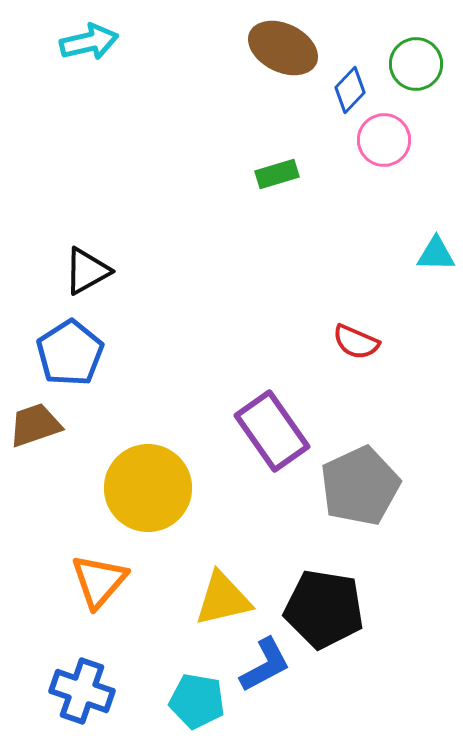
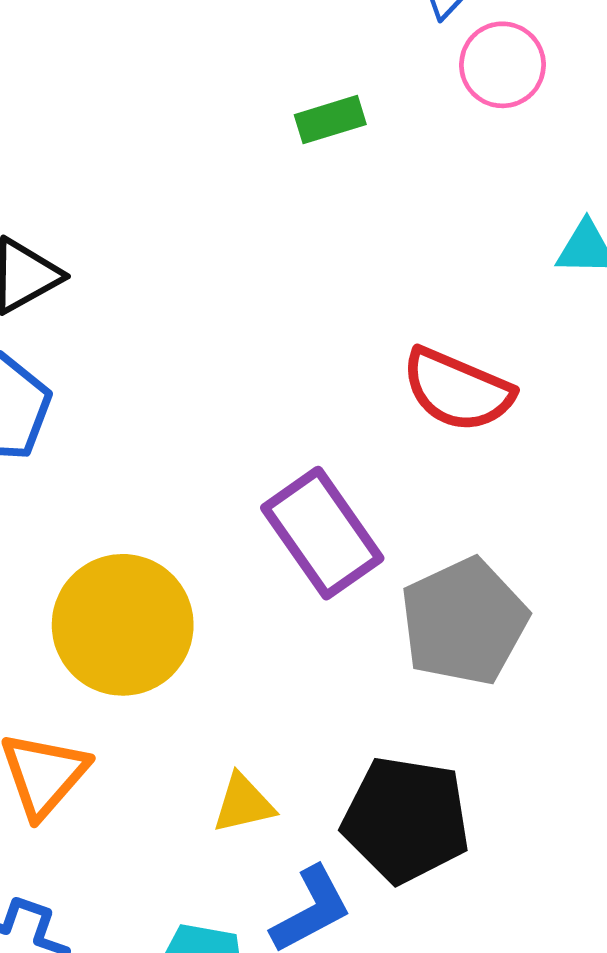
red semicircle: (356, 342) -> (457, 390), size x1.5
yellow triangle: (223, 599) -> (243, 803), size x0.7

